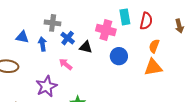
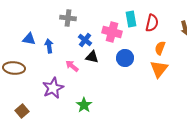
gray cross: (53, 23) -> (68, 18), moved
blue cross: (68, 38) -> (85, 40), moved
black triangle: (86, 47) -> (92, 57), moved
orange triangle: (153, 67) -> (159, 69), turned -42

